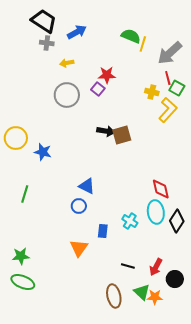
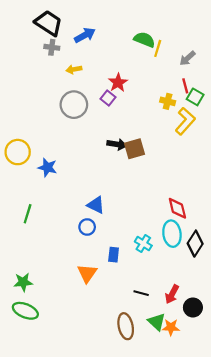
gray arrow: (170, 53) -> (187, 58), size x0.6
red star: (107, 75) -> (118, 83), turned -30

